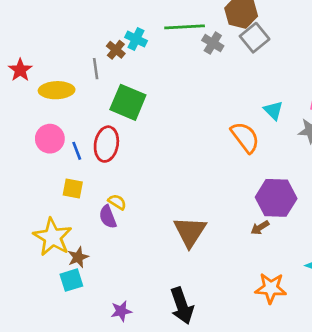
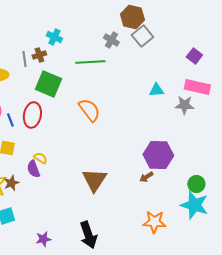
green line: (185, 27) -> (90, 62), moved
brown cross: (116, 50) -> (39, 55), moved, turned 32
cyan triangle: (273, 110) -> (156, 90), turned -49
orange semicircle: (245, 137) -> (89, 110), moved
brown star: (78, 257) -> (11, 183), moved

